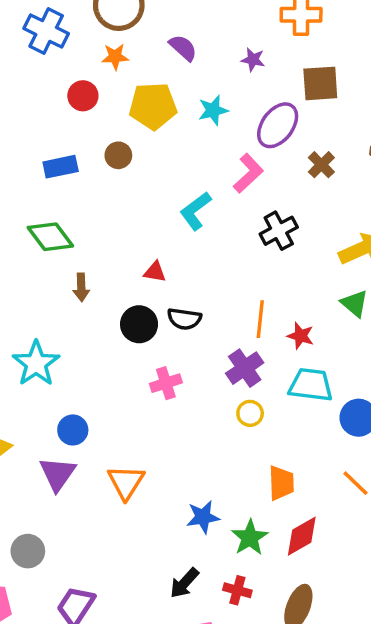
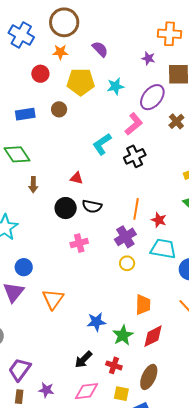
purple star: (253, 60) -> (148, 58), moved
black cross: (279, 231) -> (135, 156), moved

